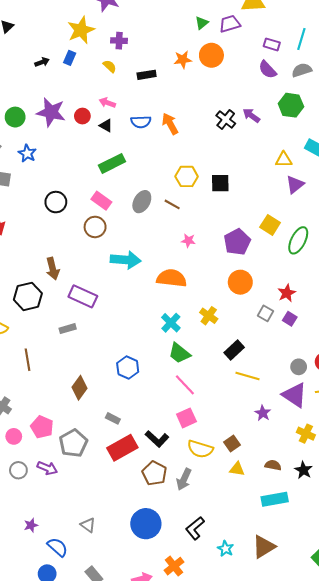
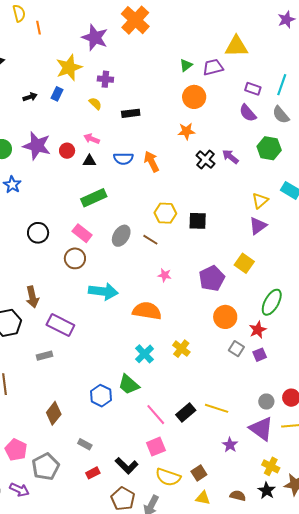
orange star: (183, 60) -> (186, 131), moved
gray semicircle: (302, 70) -> (281, 115), turned -114
black triangle: (106, 126) -> (89, 161), turned -32
yellow triangle: (284, 160) -> (260, 201), turned -42
purple triangle: (295, 185) -> (258, 226), moved
green ellipse: (298, 240) -> (272, 302), moved
orange circle: (240, 282) -> (225, 317), moved
purple square: (290, 319) -> (260, 355), turned 32
black rectangle: (234, 350) -> (186, 412), moved
green trapezoid: (179, 353) -> (129, 385), moved
red rectangle: (122, 448) -> (93, 473), size x0.5
black star: (303, 470) -> (267, 491), moved

